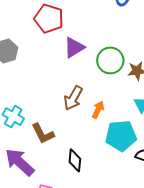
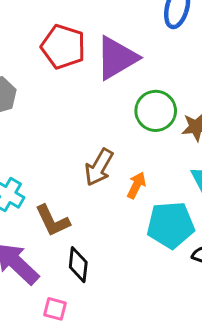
purple triangle: (74, 47) -> (117, 58), moved, size x1.4
black diamond: (75, 160) -> (78, 265), moved

